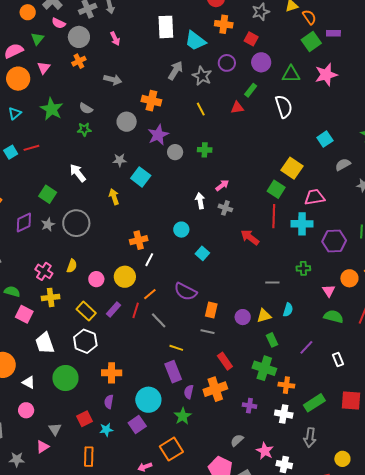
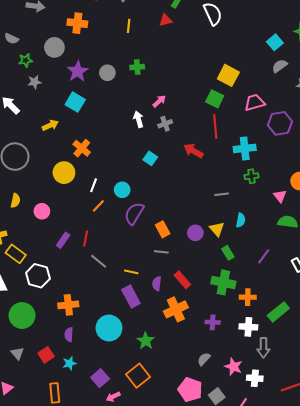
yellow line: (201, 109) -> (129, 26), turned 40
green star: (84, 129) -> (26, 60), moved
purple star: (158, 135) -> (78, 71), moved
cyan square: (325, 139) -> (275, 42), moved
gray star: (120, 160) -> (34, 82), moved
yellow arrow: (114, 197) -> (50, 125), turned 91
gray cross: (225, 208) -> (165, 124), turned -32
cyan cross: (302, 224) -> (245, 148), moved
cyan circle: (181, 230) -> (122, 190), moved
orange cross: (139, 240) -> (82, 148), moved, turned -30
purple hexagon: (334, 241) -> (280, 123), moved
cyan square: (202, 253) -> (150, 158), moved
yellow circle: (125, 277) -> (64, 173), moved
purple semicircle: (185, 292) -> (134, 214), turned 100
orange line: (150, 294) -> (98, 206), moved
orange rectangle: (211, 310) -> (163, 229), turned -35
yellow rectangle: (86, 311) -> (16, 254), moved
yellow triangle: (264, 316) -> (217, 229), turned -49
gray line: (159, 320) -> (99, 261), moved
purple semicircle: (189, 392) -> (157, 284), moved
purple square: (137, 424) -> (100, 378), moved
gray triangle: (55, 429) -> (17, 353), moved
gray arrow: (310, 438) -> (263, 348), moved

